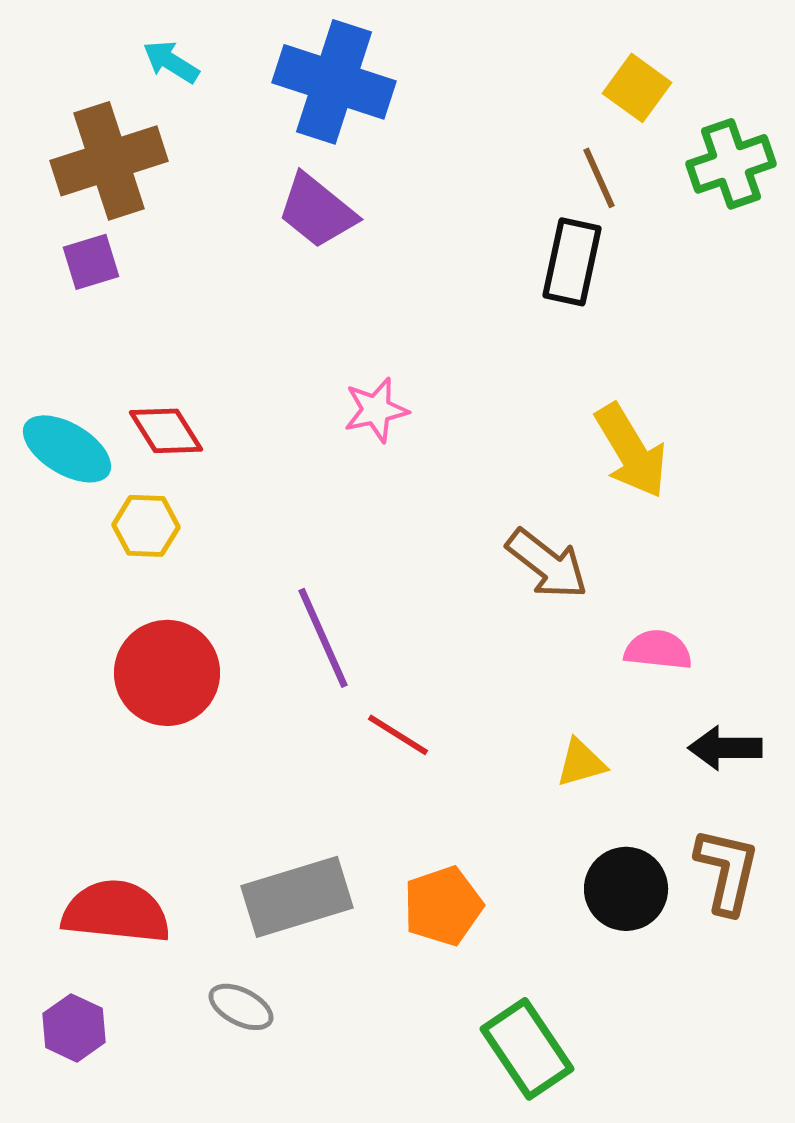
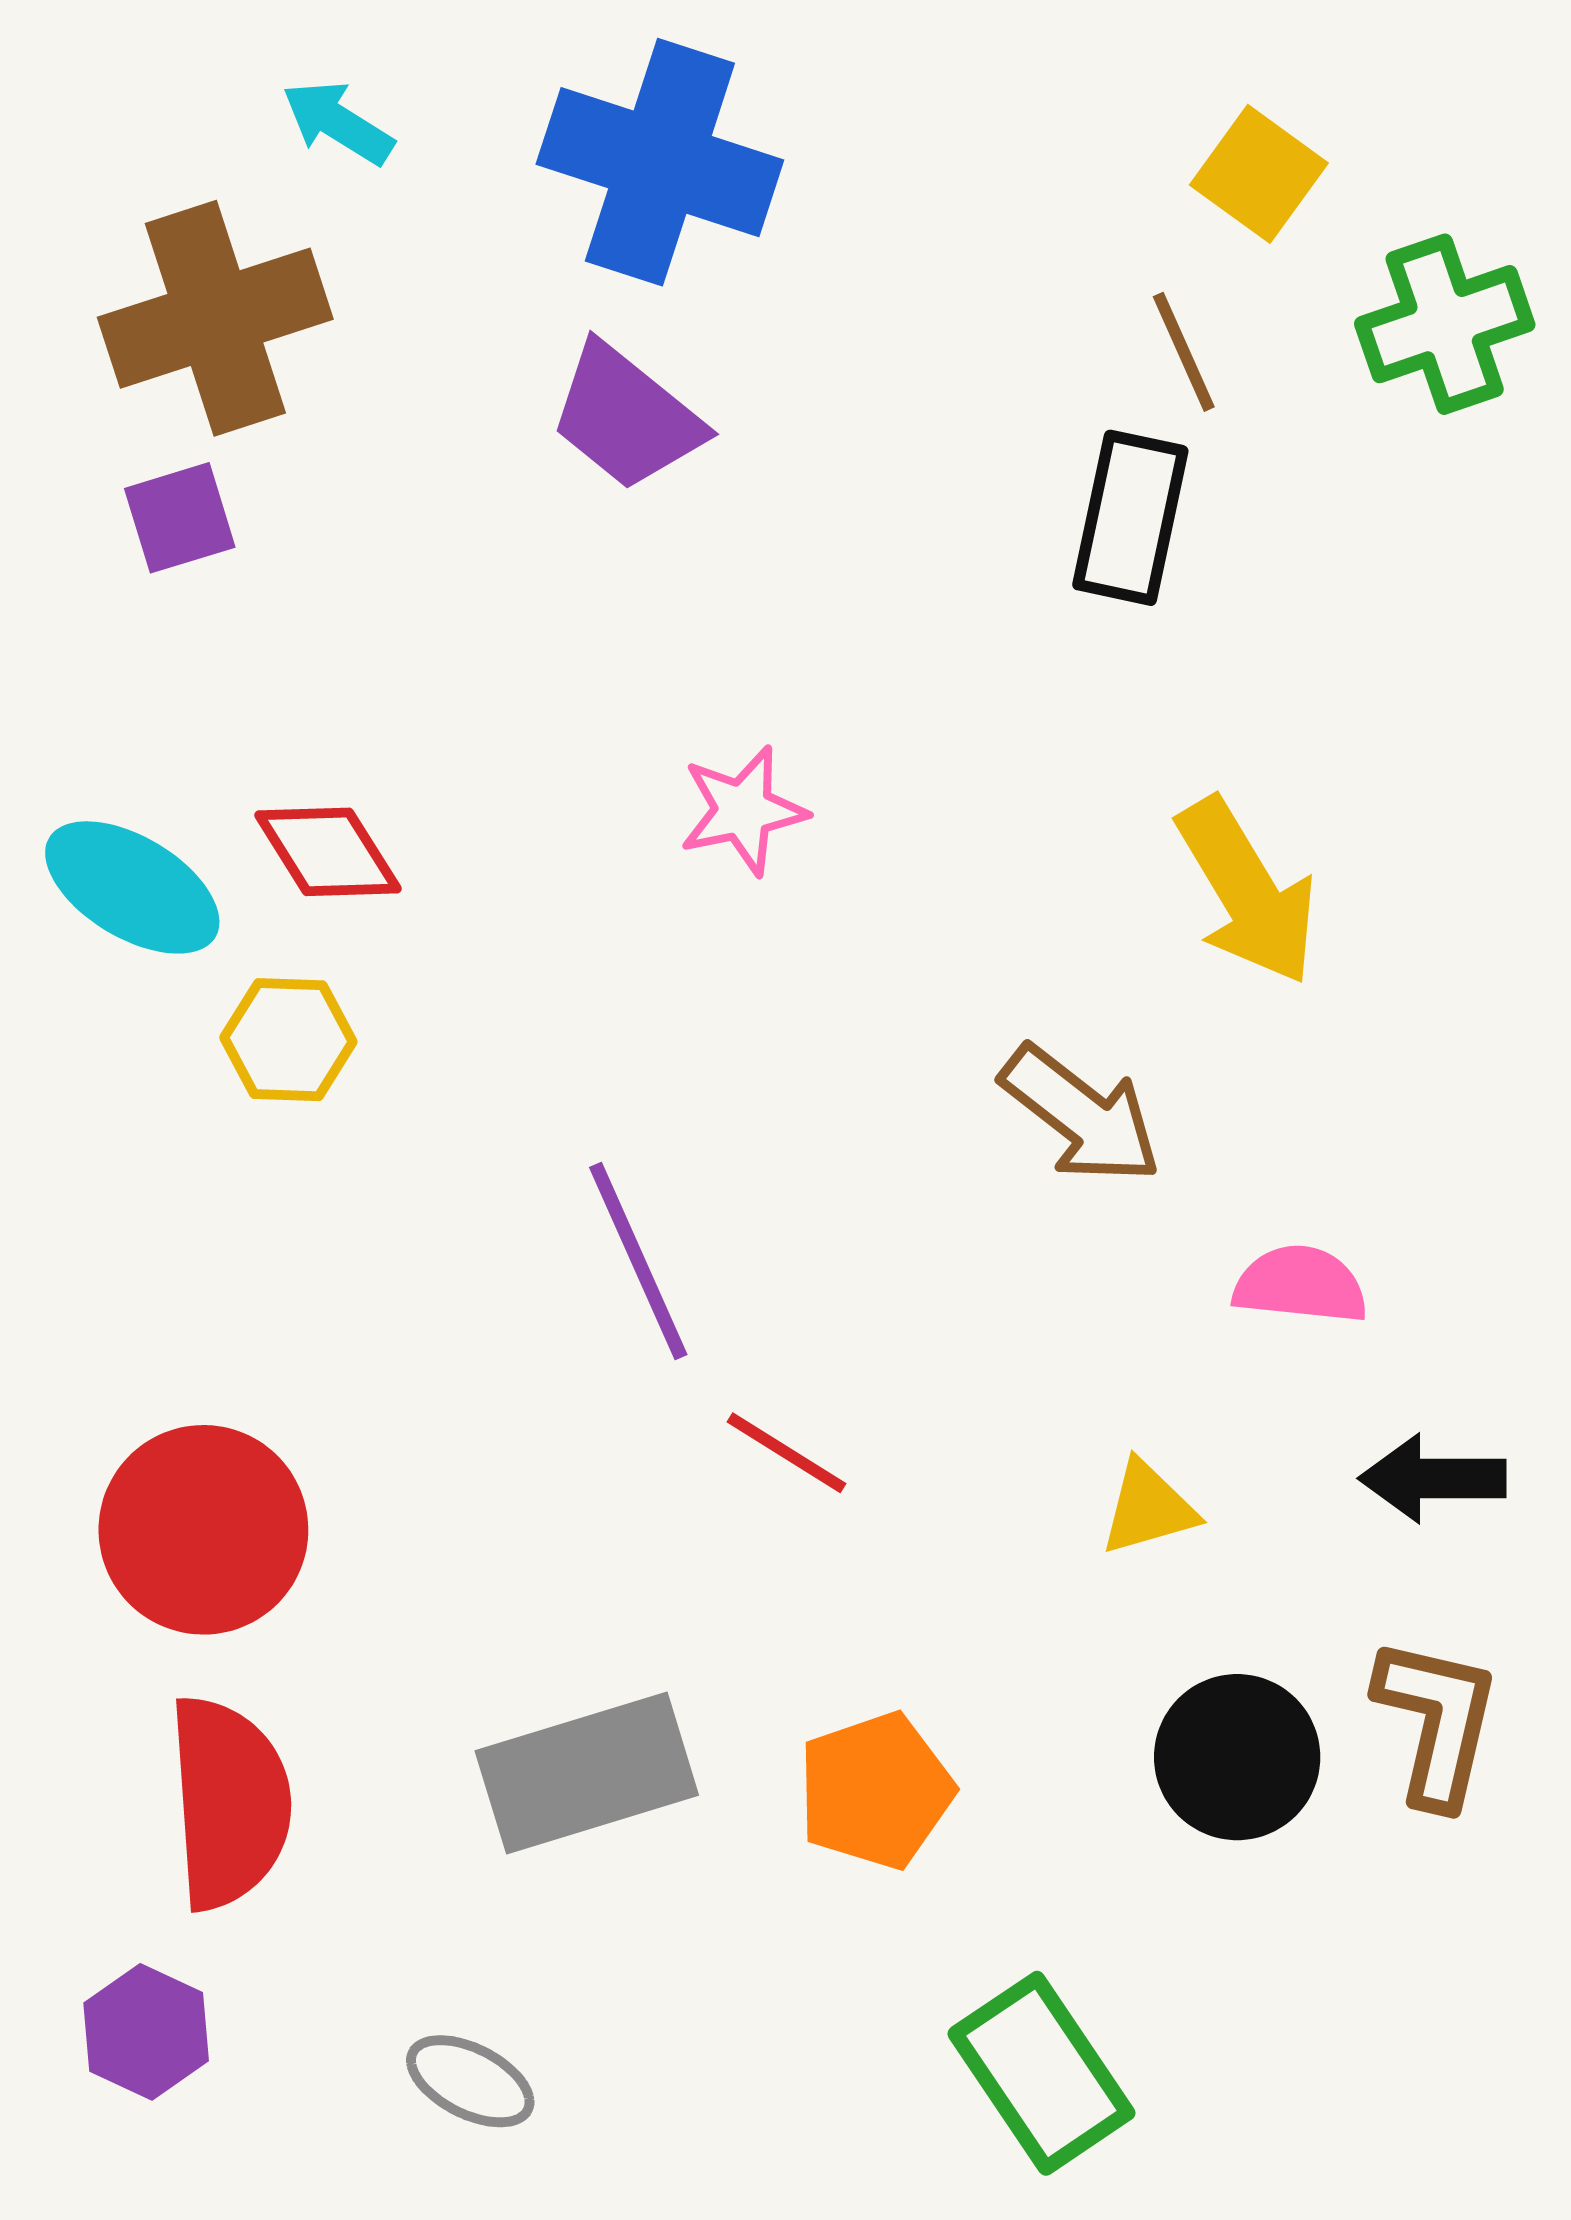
red circle: (167, 673) -> (203, 1530), moved
red semicircle: (116, 912) -> (229, 1803), turned 80
gray ellipse: (241, 1007) -> (470, 2081), moved

